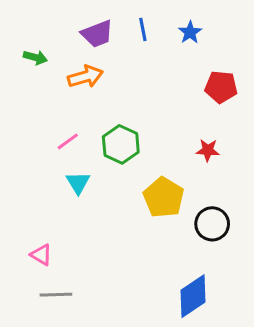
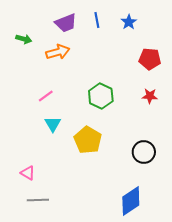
green hexagon: (121, 144) -> (101, 96), moved
red star: (208, 150) -> (150, 96), moved
yellow pentagon: (164, 197) -> (88, 140), moved

